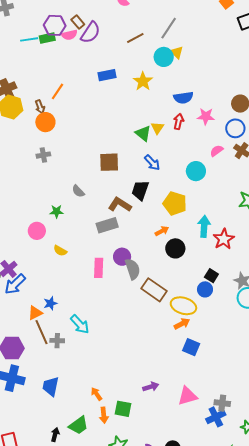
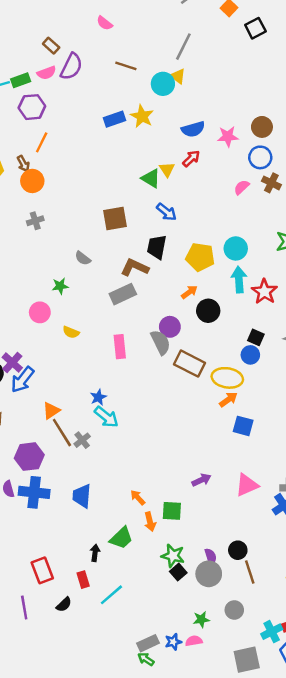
brown rectangle: (78, 22) -> (51, 46), moved
purple hexagon: (55, 25) -> (32, 107), moved
gray line: (169, 28) -> (183, 47), moved
brown line: (135, 38) -> (126, 66), turned 54
blue rectangle: (107, 75) -> (114, 119), moved
pink star: (206, 116) -> (228, 137), moved
red arrow: (179, 121) -> (191, 158), turned 42
cyan circle: (196, 171) -> (236, 248), moved
purple circle: (122, 257) -> (170, 327), moved
blue star: (50, 303) -> (98, 397), moved
gray cross: (57, 341) -> (82, 440), turned -32

